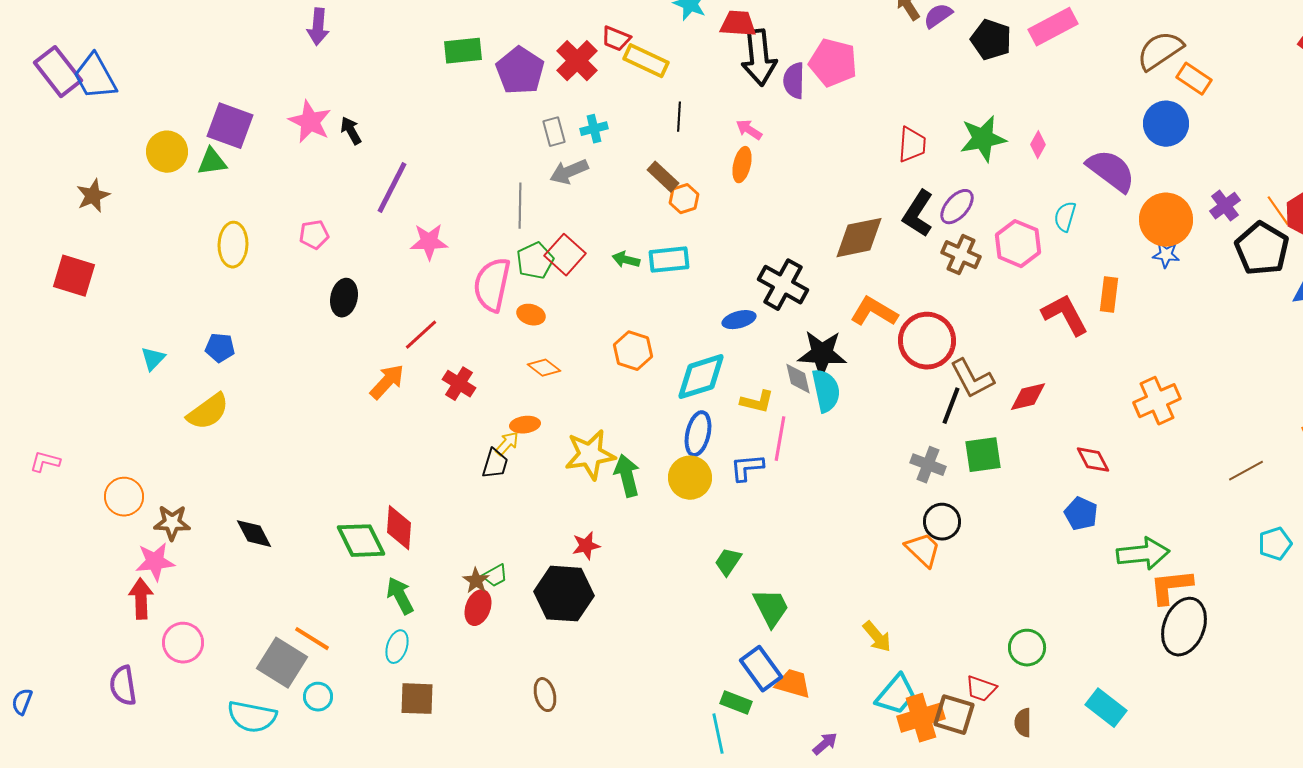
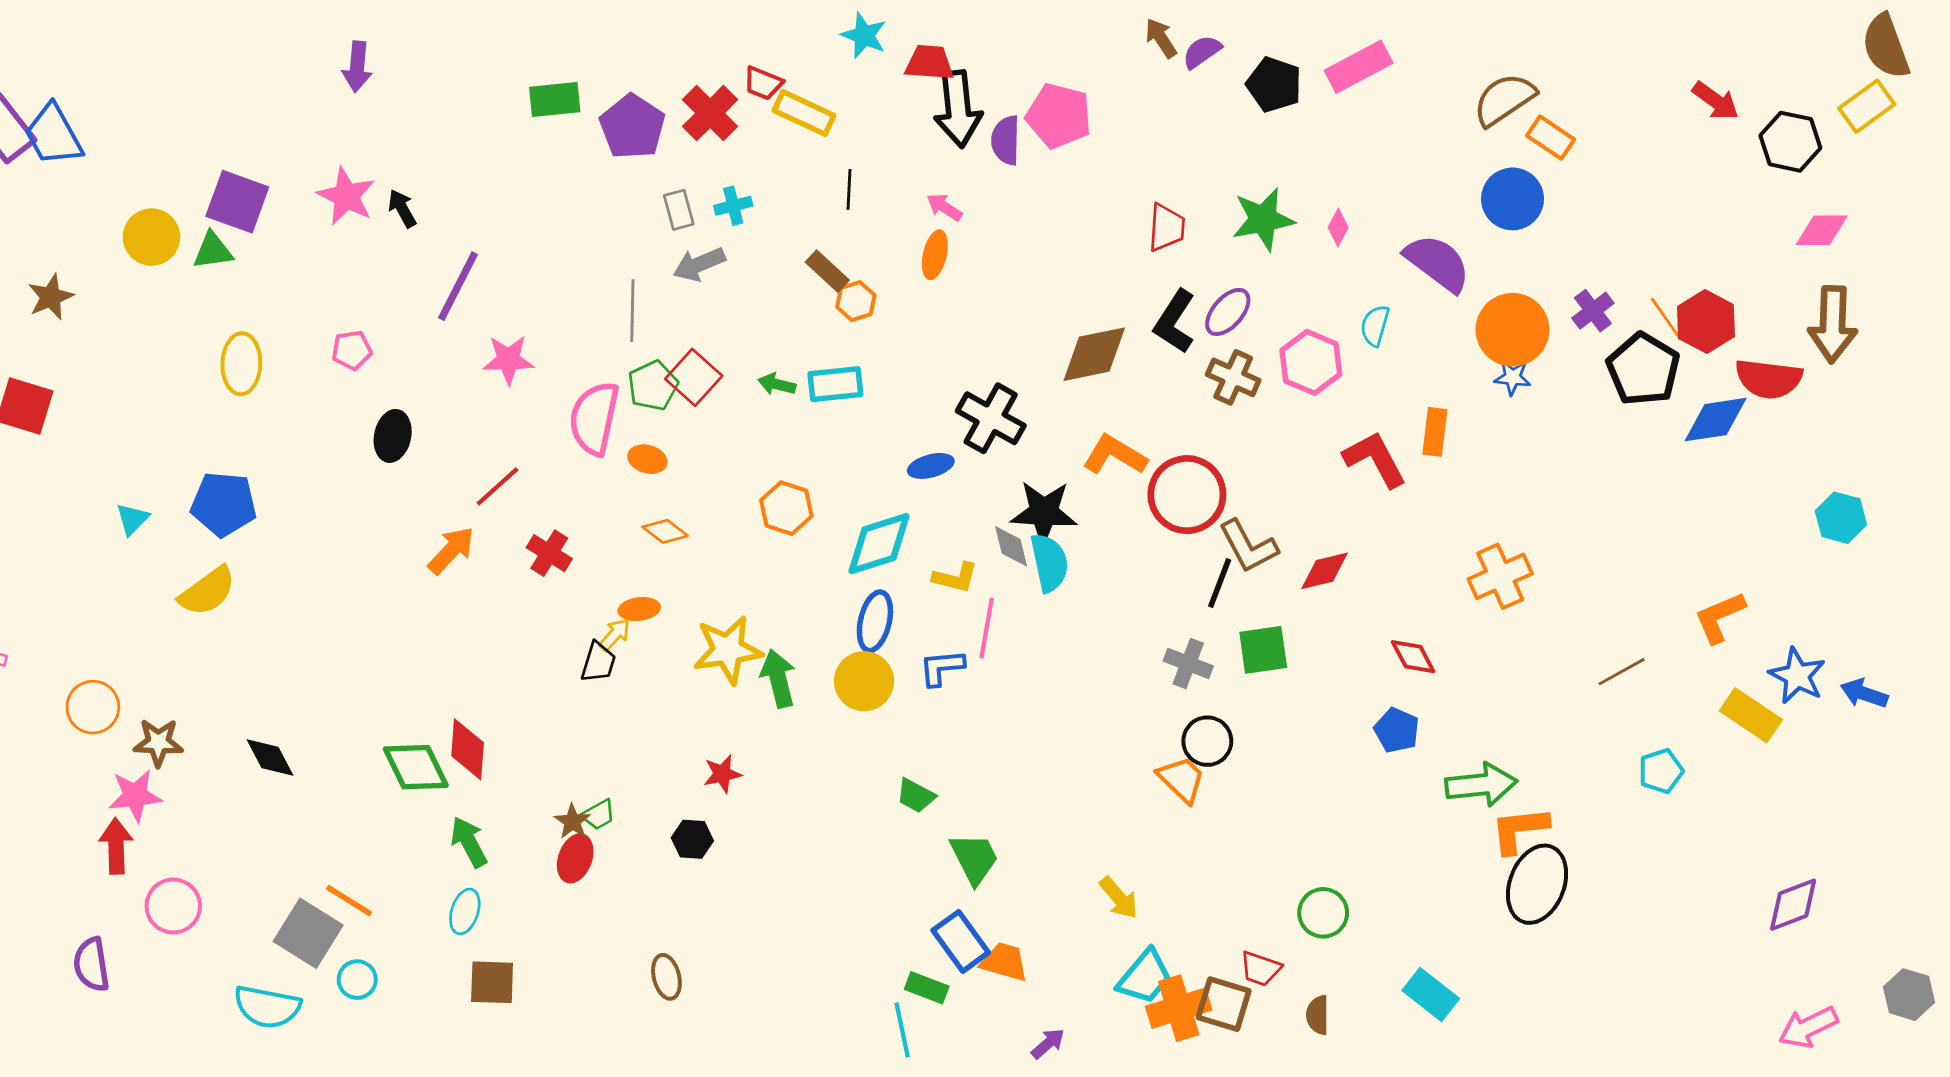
blue pentagon: (220, 348) -> (224, 504), size x1.6
green trapezoid: (728, 562) -> (916, 796), turned -96
black hexagon: (564, 594) -> (692, 839), size x0.5

